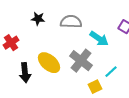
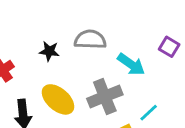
black star: (38, 19) -> (49, 51), moved
gray cross: (81, 61) -> (105, 97), turned 30

